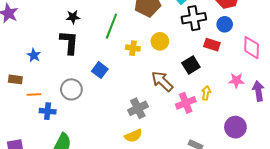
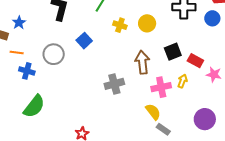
red rectangle: (212, 45) -> (195, 61), moved
blue star: (34, 55) -> (19, 23), moved
brown arrow: (162, 81) -> (142, 62), turned 30
yellow semicircle: (133, 136) -> (153, 112), moved, turned -114

